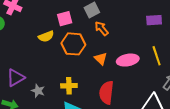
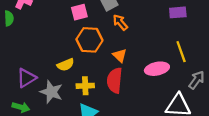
yellow semicircle: (46, 36) -> (66, 65), moved
pink ellipse: (128, 60) -> (157, 69), moved
gray star: (38, 91) -> (51, 92), size x1.5
red semicircle: (106, 93) -> (115, 80), moved

